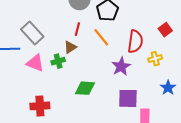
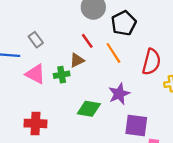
red line: (77, 29) -> (87, 41), turned -56
gray rectangle: (32, 33) -> (36, 40), size x0.6
purple star: (121, 66) -> (119, 94), moved

